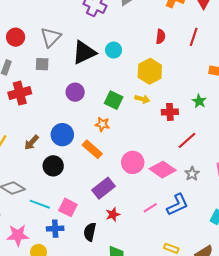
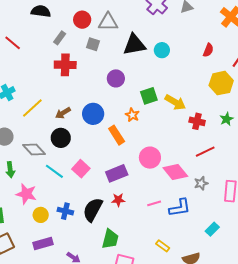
red circle: (16, 37) -> (82, 20), moved
gray triangle: (51, 37) -> (108, 22), turned 30
yellow hexagon: (150, 71) -> (221, 83), moved
yellow arrow: (142, 99) -> (175, 102), size x1.5
green square: (114, 100) -> (149, 96), turned 30
black circle: (53, 166) -> (61, 138), moved
pink square: (68, 207) -> (81, 169), moved
blue cross: (55, 229) -> (65, 211), moved
black semicircle: (90, 232) -> (93, 210), size x1.4

